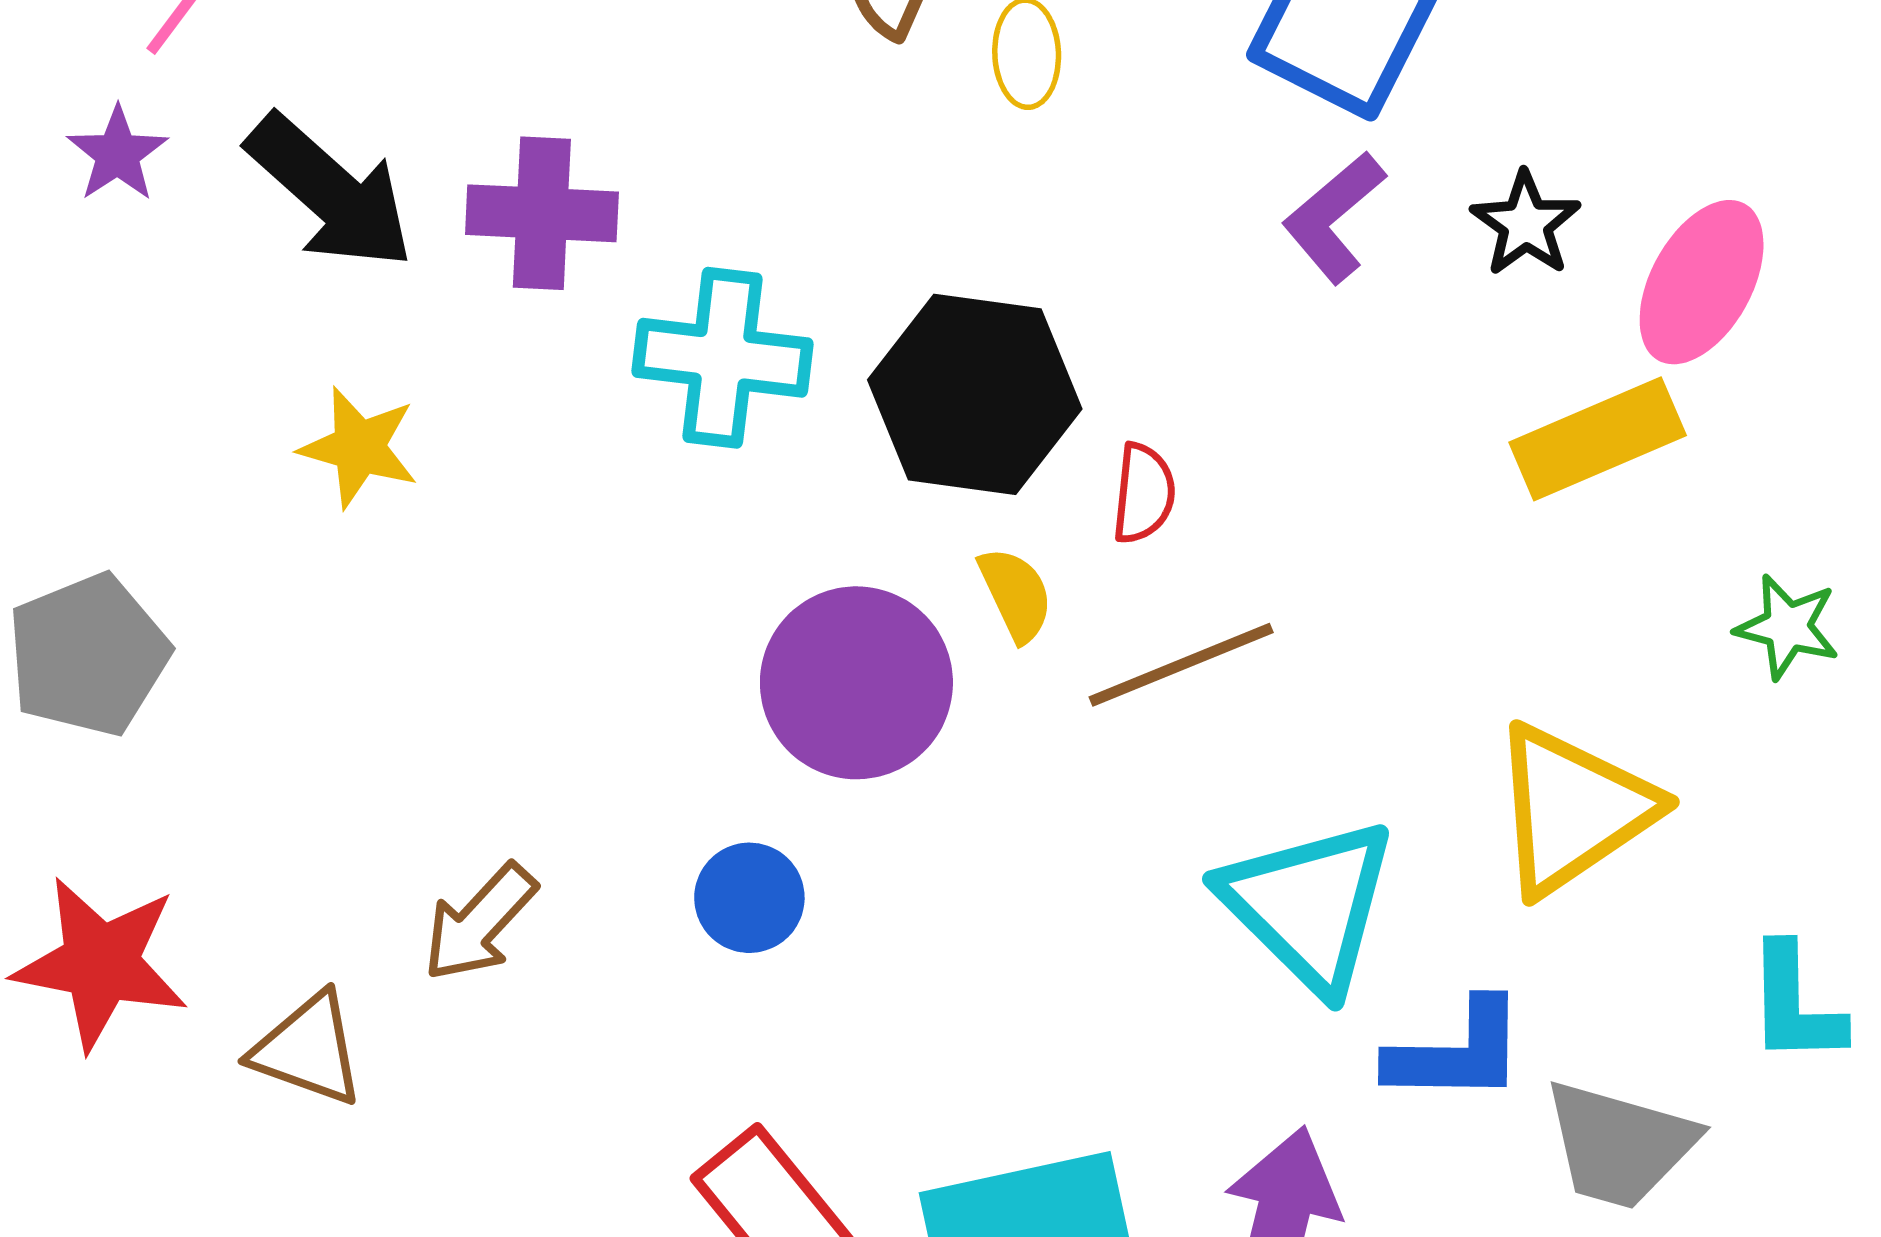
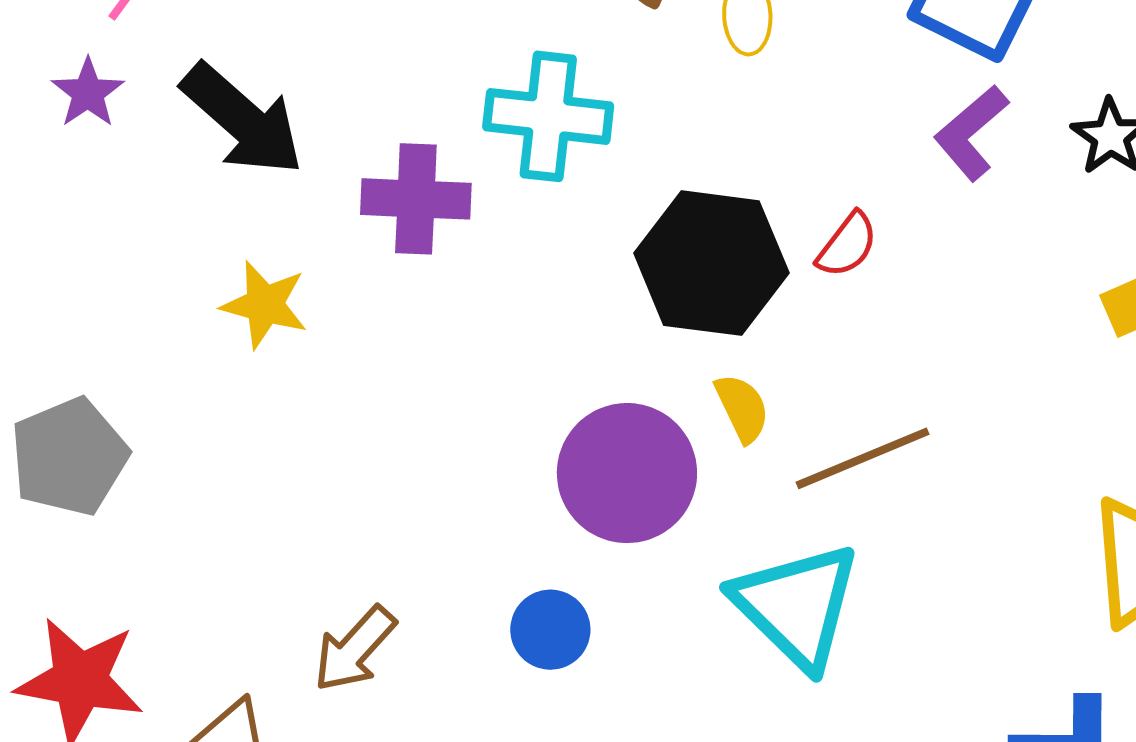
purple cross: (542, 213) -> (416, 199), moved
cyan cross: (722, 358) -> (548, 116), moved
red semicircle: (1144, 493) -> (847, 245), moved, turned 32
cyan triangle: (1309, 905) -> (797, 606), moved

